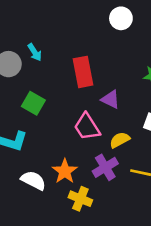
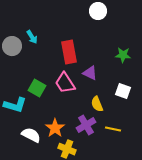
green square: (33, 103) -> (37, 88), moved
pink trapezoid: (87, 127) -> (65, 83), moved
yellow semicircle: (120, 140) -> (97, 104), turned -84

